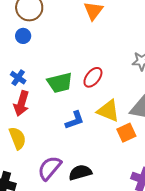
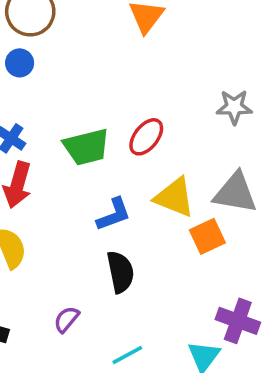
purple semicircle: (50, 168) -> (67, 319), moved, size x0.6
black semicircle: (80, 172) -> (120, 272), moved, turned 95

